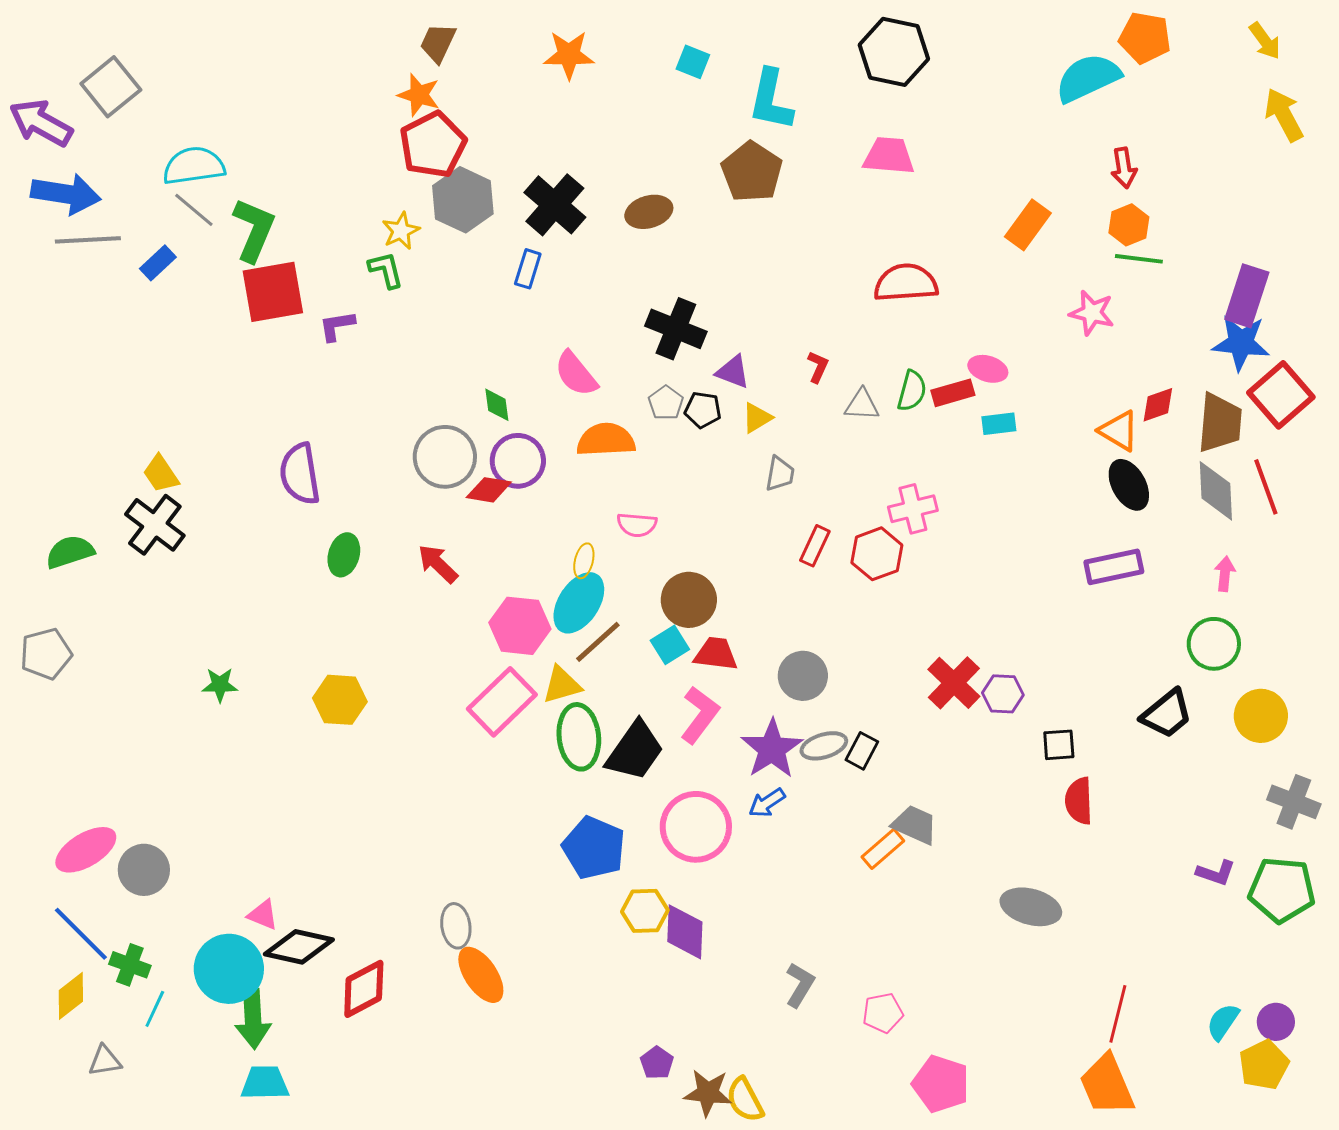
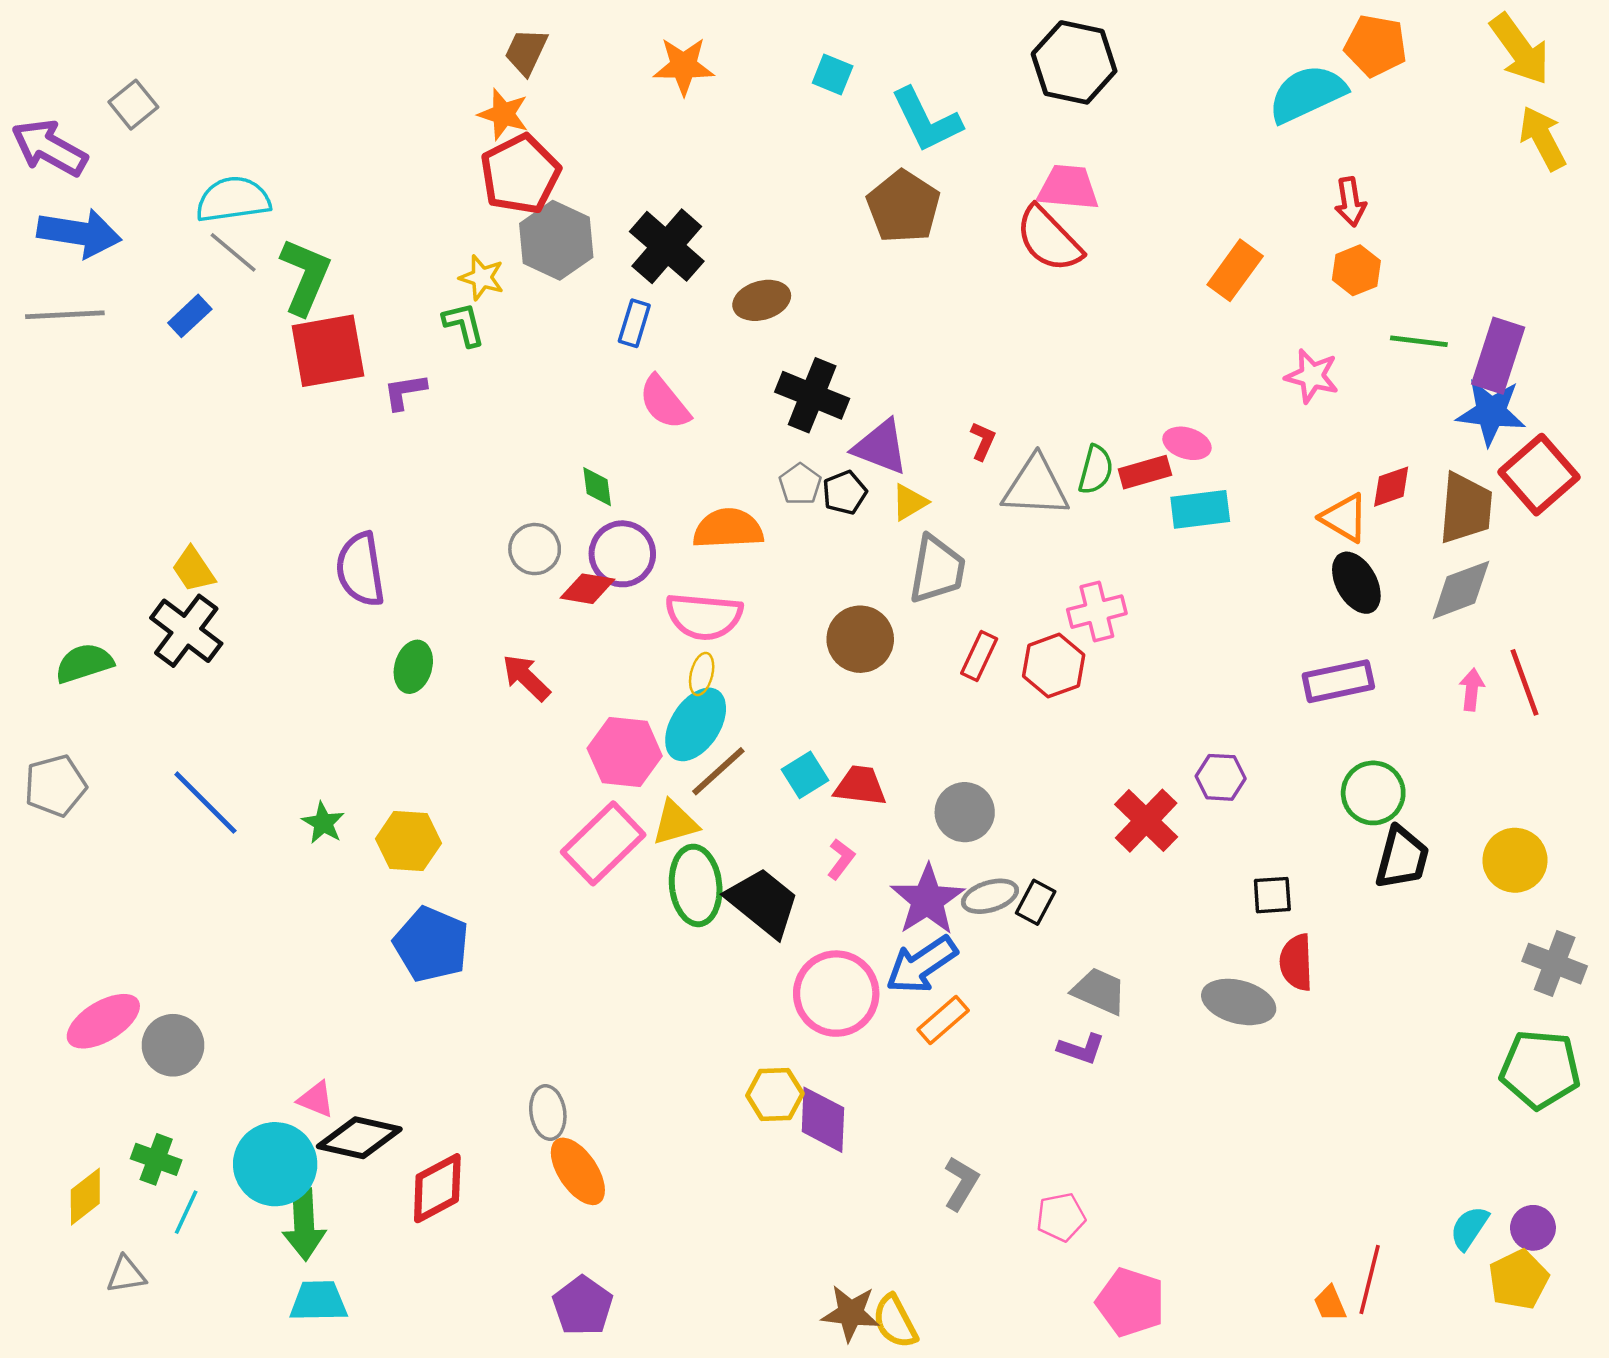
yellow arrow: (1265, 41) -> (1520, 49), size x1.6
gray square: (111, 87) -> (133, 105), size x0.7
cyan L-shape: (771, 100) -> (926, 120), turned -38
brown ellipse: (649, 212) -> (762, 300), moved
yellow star: (401, 231) -> (482, 278), turned -30
gray line: (88, 240) -> (65, 315), moved
green line: (1139, 259) -> (1419, 341), moved
red semicircle: (906, 283) -> (1049, 239), moved, turned -130
purple triangle: (733, 372) -> (881, 447), size x1.4
pink semicircle: (576, 374) -> (664, 402), moved
gray triangle: (862, 405) -> (1036, 487), size x1.6
black pentagon: (703, 410) -> (845, 493), turned -30
cyan rectangle: (999, 424) -> (1200, 509), size x1.4
gray circle: (445, 457) -> (535, 549), size x0.7
gray trapezoid: (780, 474) -> (937, 569), size x1.6
red line: (1266, 487) -> (1525, 682), moved
gray diamond: (1216, 491) -> (1461, 590), turned 72
pink semicircle: (637, 525) -> (704, 616), moved, size x1.6
brown circle: (689, 600) -> (860, 639), moved
green circle: (1214, 644) -> (1373, 793), moved
green star: (220, 685) -> (323, 823), moved, turned 30
purple hexagon: (1003, 694) -> (1221, 777), moved
black trapezoid: (1167, 714) -> (1402, 858), turned -36
pink L-shape: (700, 715) -> (841, 859), size x0.6
black trapezoid: (635, 751) -> (763, 902), turned -86
blue arrow: (767, 803) -> (921, 965), size x1.6
blue pentagon: (594, 848) -> (431, 944), moved
orange rectangle: (883, 849) -> (943, 1020), moved
purple L-shape: (1216, 873) -> (1081, 1049), moved
gray ellipse: (1031, 907) -> (1239, 1002), moved
blue line: (81, 934) -> (205, 803), moved
red line: (1118, 1014) -> (1370, 1279), moved
purple pentagon: (657, 1063) -> (583, 1306), moved, size x1.5
orange trapezoid: (1107, 1085) -> (1330, 1304), size x0.5

